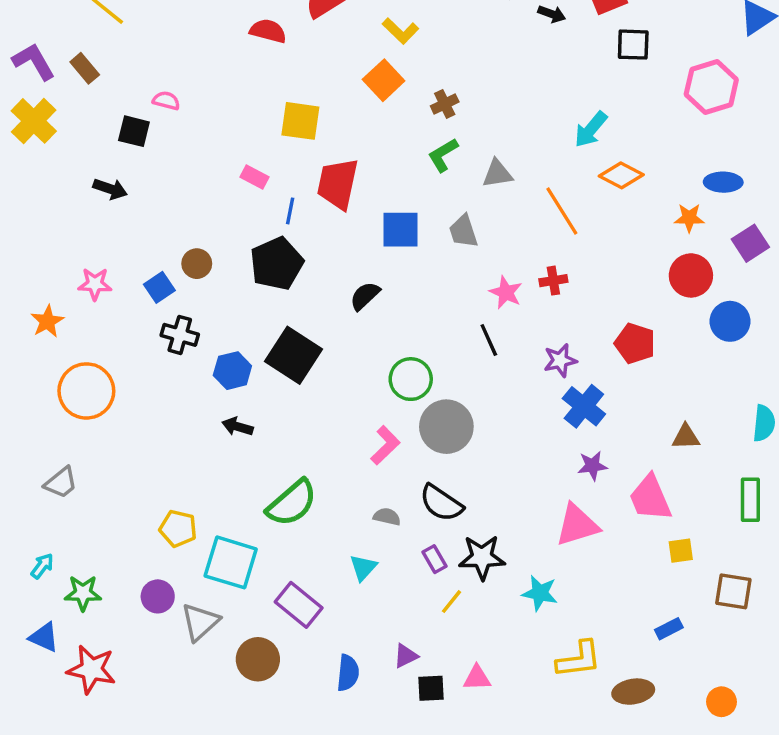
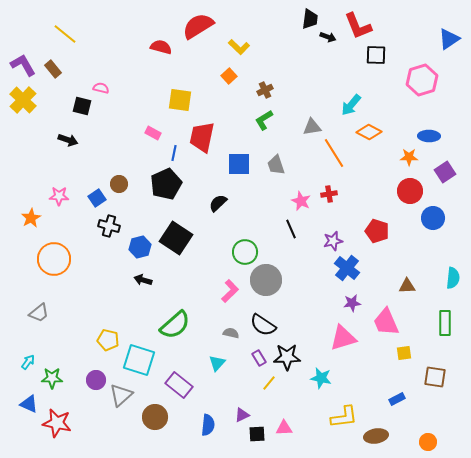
orange square: (384, 80) -> (229, 76), size x0.7
gray triangle: (497, 174) -> (312, 127), moved

